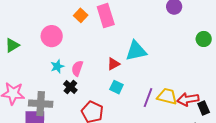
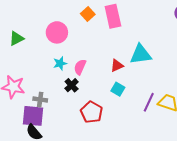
gray cross: (41, 104) -> (40, 100), size x0.6

